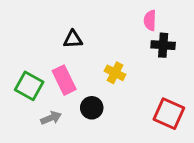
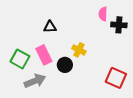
black cross: (163, 45) -> (119, 25), moved
black circle: (92, 108) -> (65, 65), moved
gray arrow: (51, 118) -> (35, 81), size x1.5

